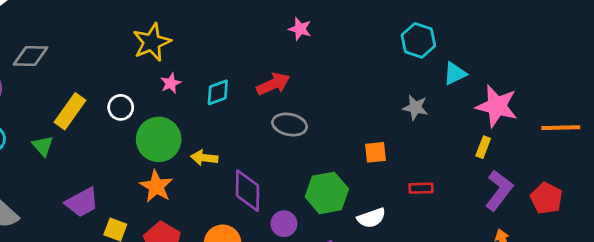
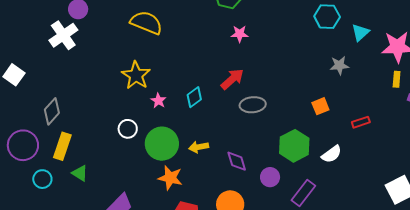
gray diamond: (31, 56) -> (52, 111), turned -32
yellow rectangle: (70, 111) -> (62, 146), moved
purple diamond: (248, 191) -> (237, 161), size x0.7

